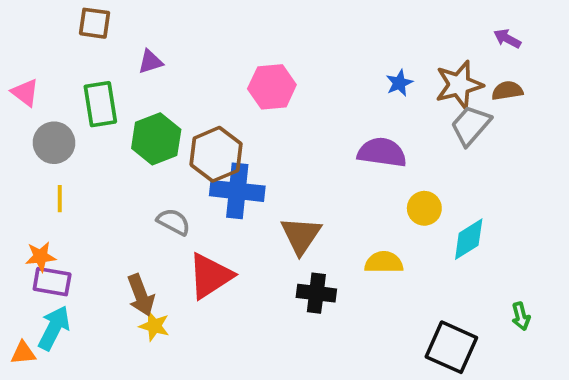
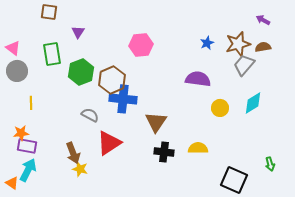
purple triangle: (150, 62) -> (78, 32), turned -40
gray circle: (54, 143) -> (17, 71), moved
cyan diamond: (469, 239) -> (253, 103), moved
yellow semicircle: (384, 262) -> (198, 148), moved
orange triangle: (23, 353) -> (12, 183), turned 40

